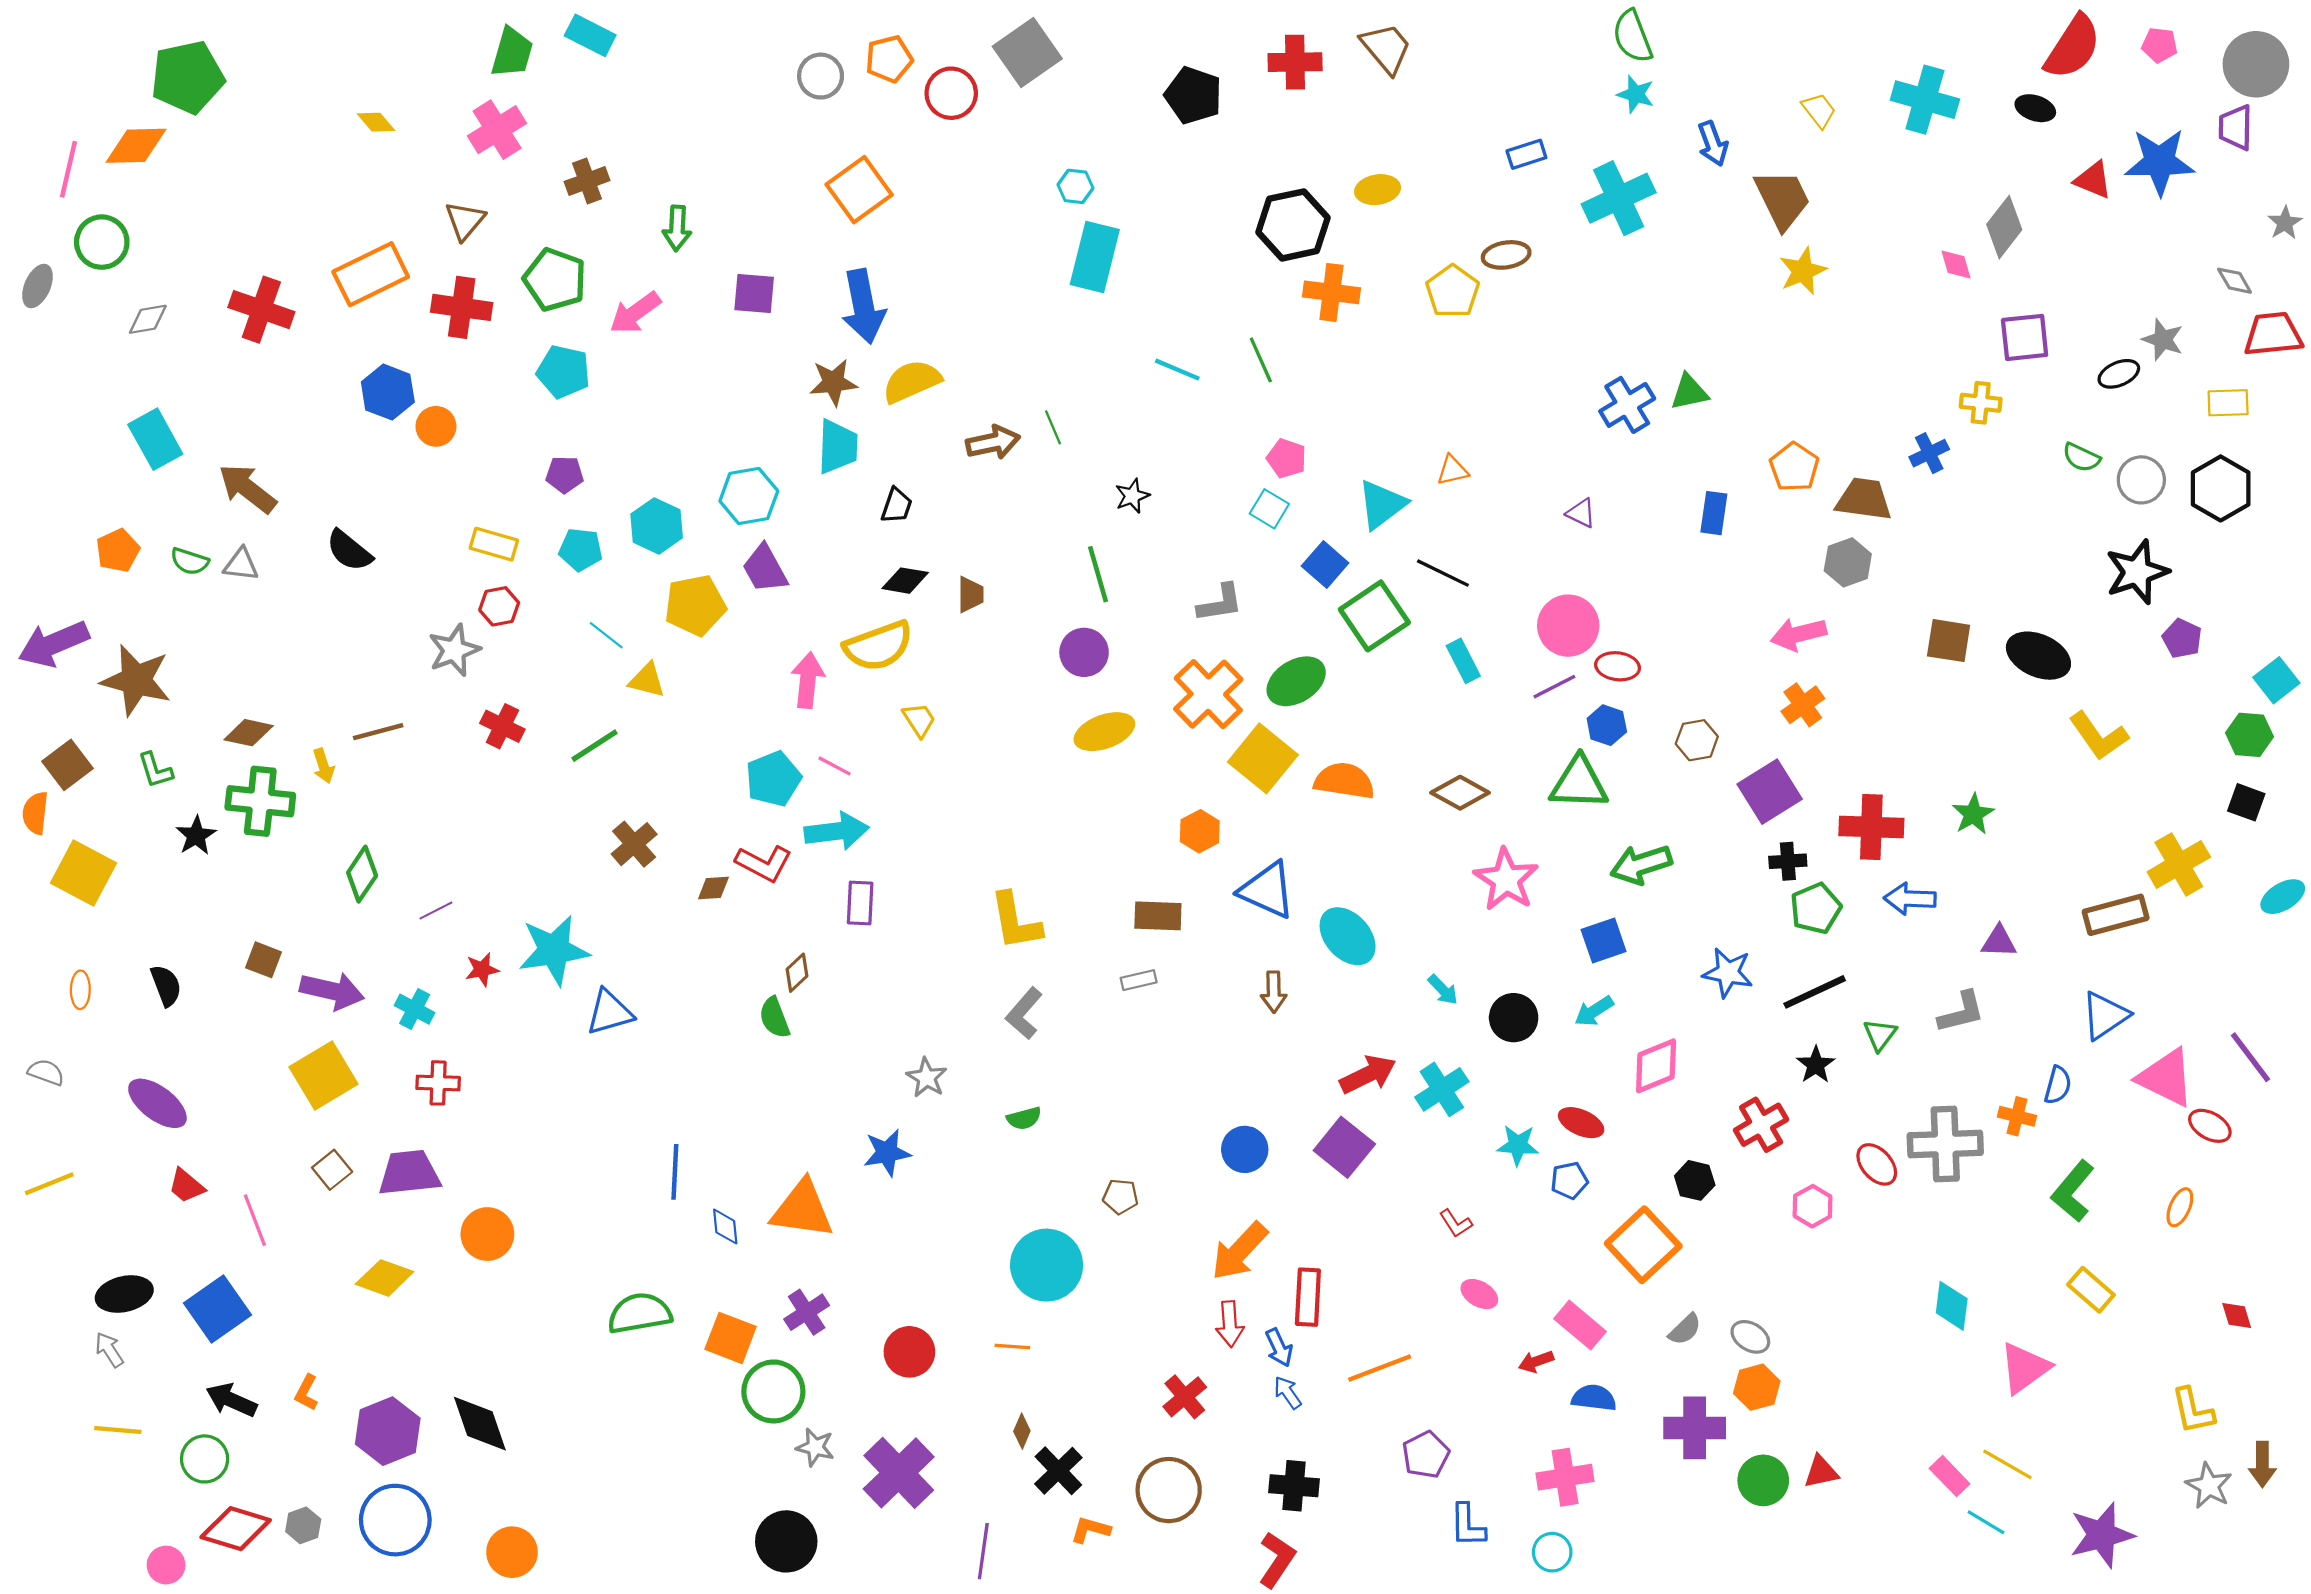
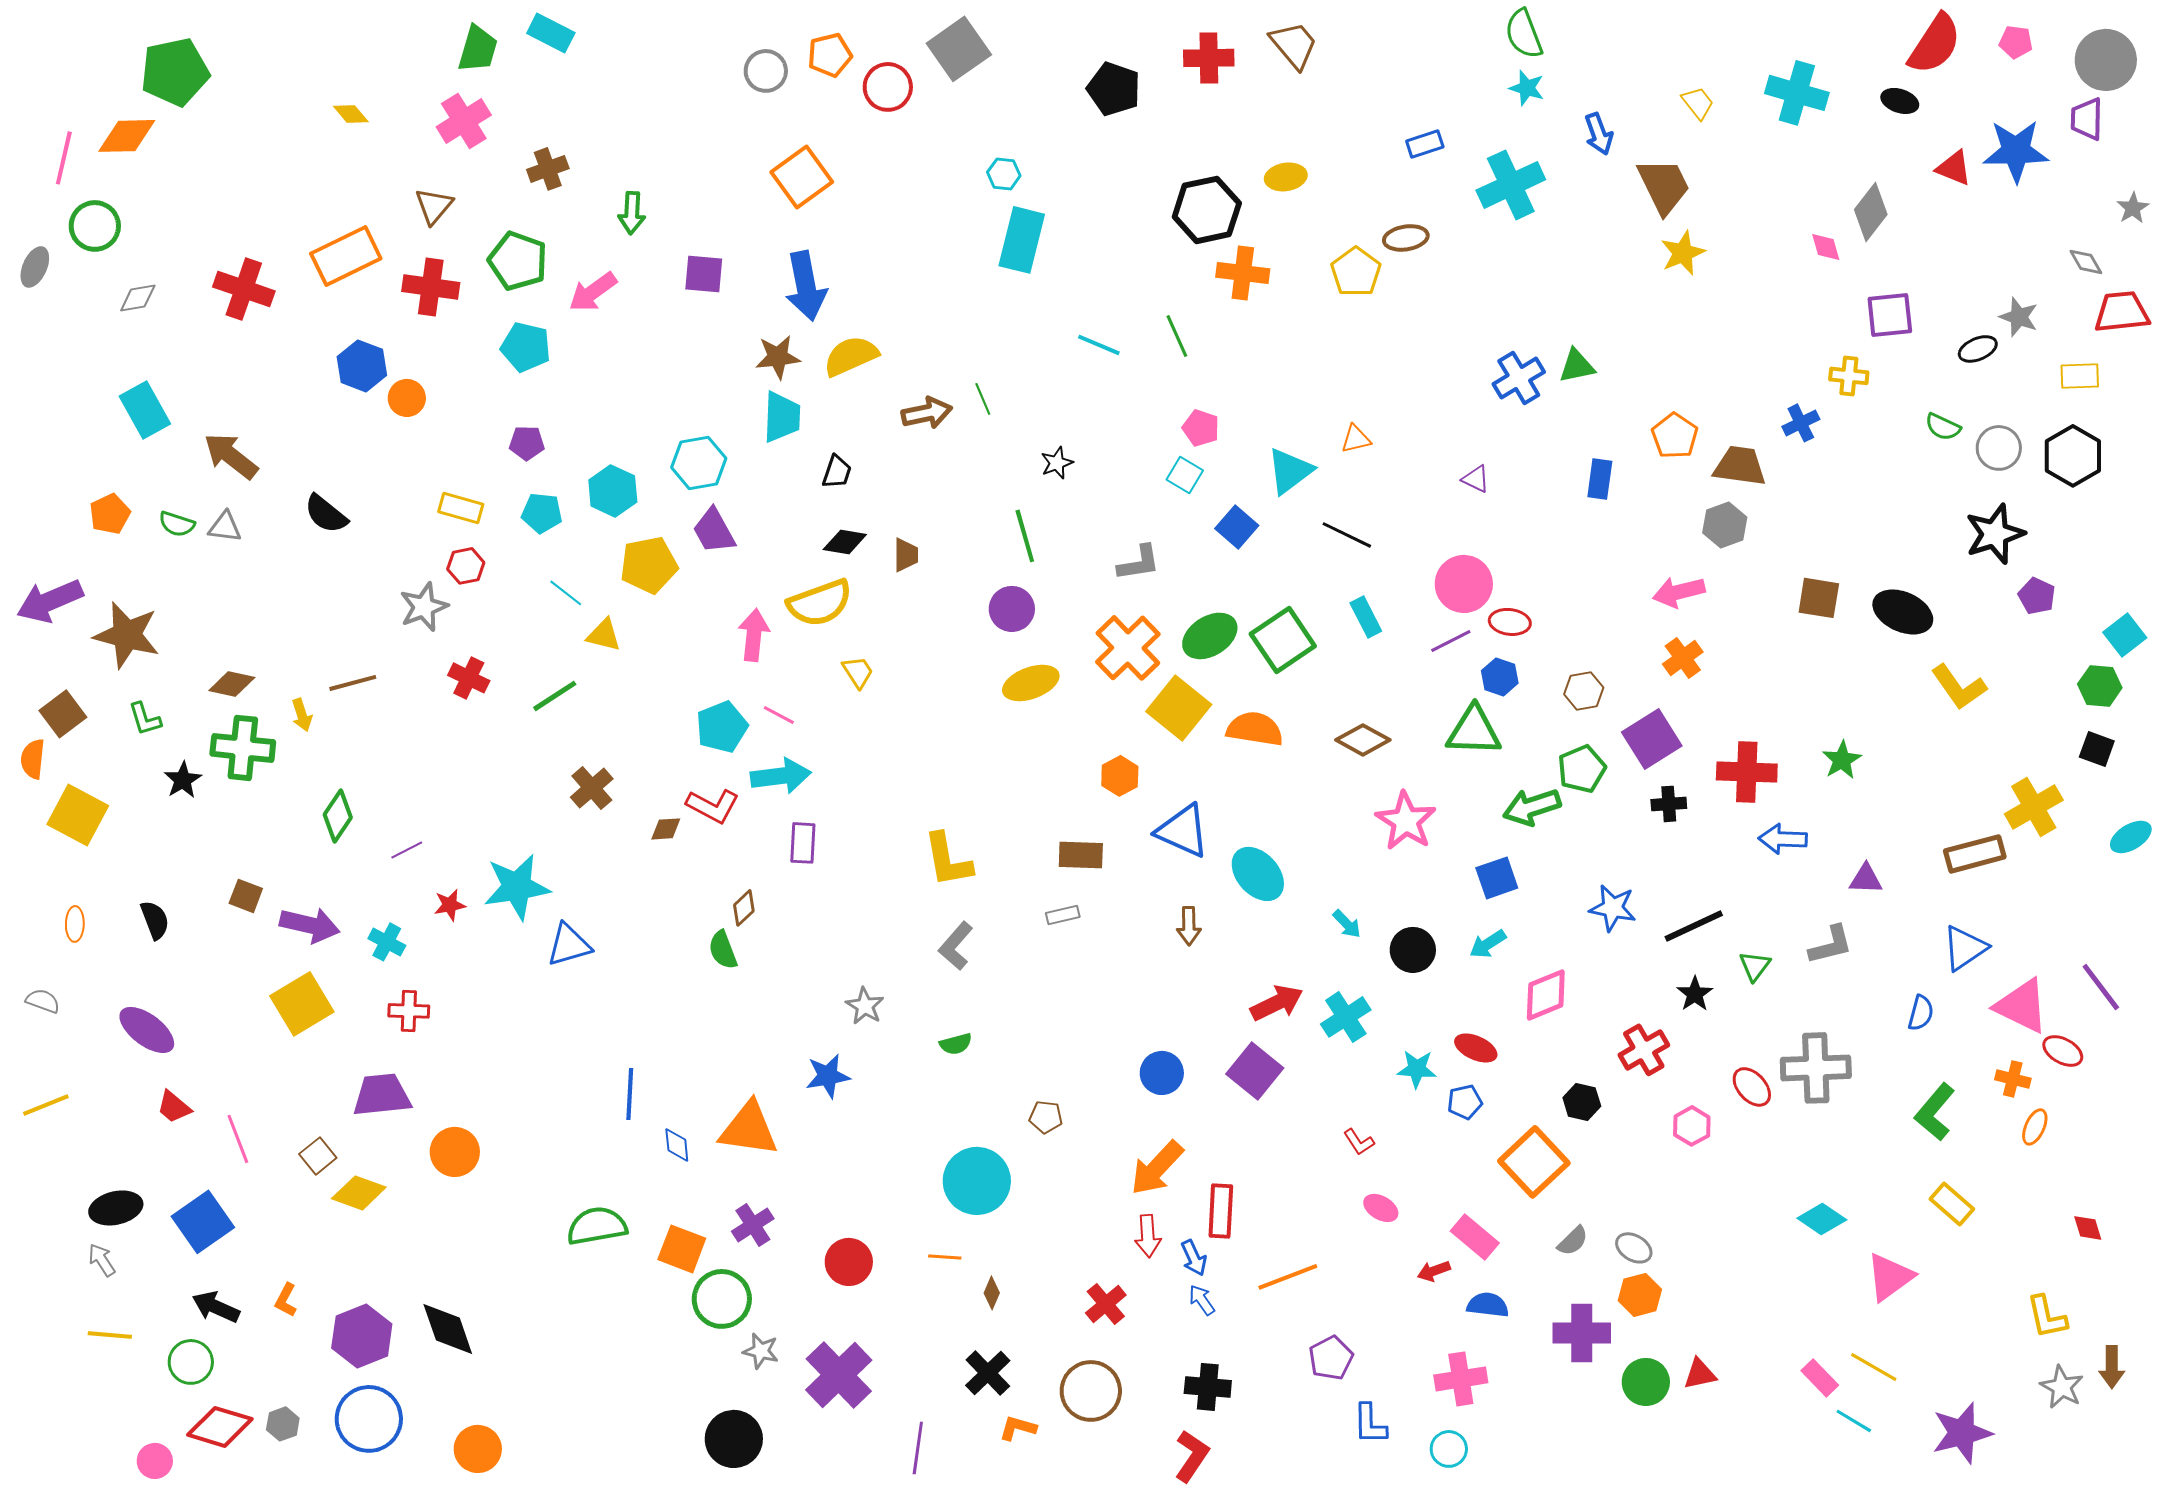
green square: (1374, 616) -> (1283, 640), moved
green pentagon: (1816, 908) -> (1582, 769), moved
orange cross: (2017, 1116) -> (2013, 1079), moved
brown square: (332, 1170) -> (318, 1156), moved
cyan diamond: (1952, 1306) -> (1822, 1219), turned -63
brown diamond: (1022, 1431) -> (992, 1293), moved

